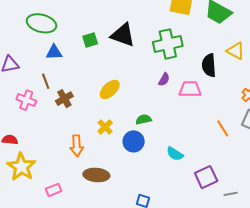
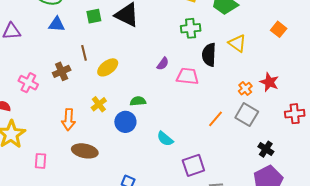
green cross: (168, 44) -> (191, 28), moved, size x0.7
brown line: (46, 81) -> (84, 53), moved
pink cross: (26, 100) -> (28, 83), moved
orange line: (223, 128) -> (216, 119), turned 66
pink rectangle: (54, 190) -> (41, 161), turned -70

